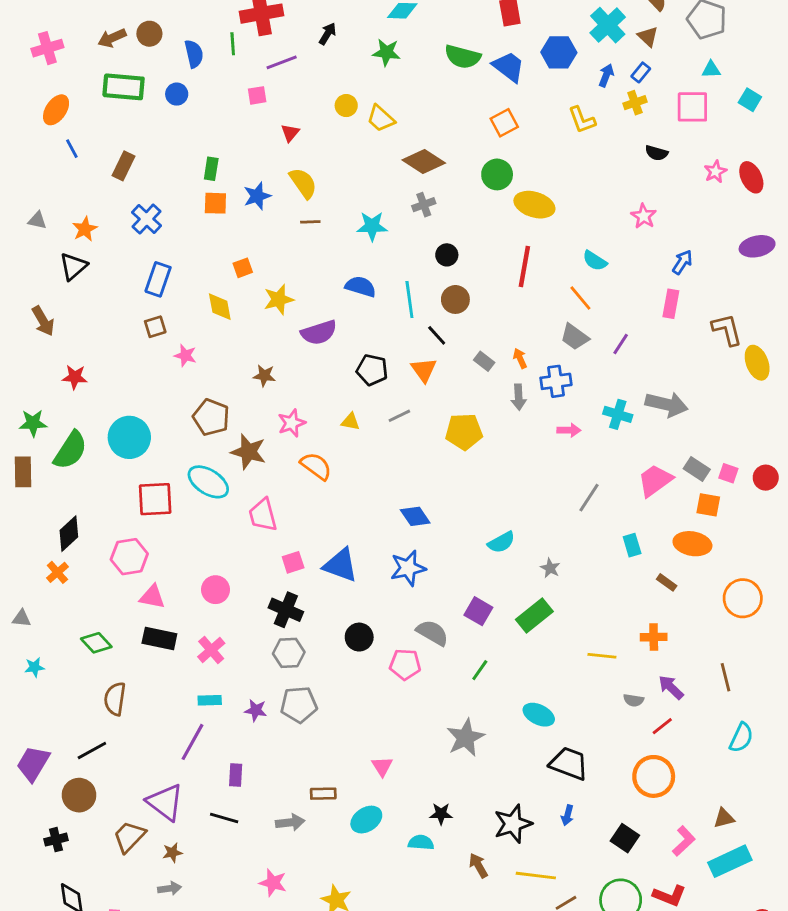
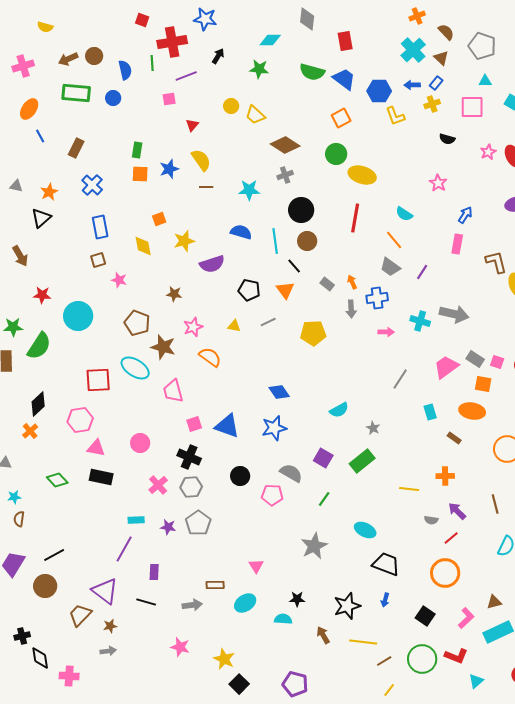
blue hexagon: (559, 52) -> (379, 91), moved
blue arrow: (606, 75) -> (412, 85), turned -112
black circle: (447, 255) -> (301, 210), size x1.6
blue rectangle: (158, 279) -> (100, 227), turned -30
cyan circle: (129, 437) -> (78, 316), moved
pink cross: (211, 650) -> (158, 485), moved
brown semicircle: (115, 699) -> (19, 519), moved, size x0.7
gray pentagon: (299, 705) -> (198, 523), turned -30
black cross: (56, 840) -> (22, 636), moved

